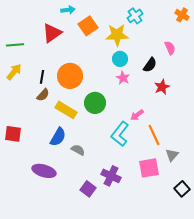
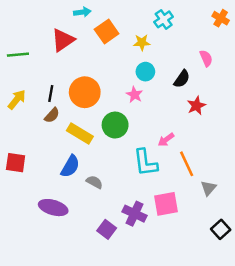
yellow star: (117, 35) -> (142, 42), size x0.6
yellow arrow: (14, 72) -> (17, 100), moved
pink star: (123, 78) -> (134, 95), moved
cyan L-shape: (120, 134) -> (145, 163), turned -45
pink square: (149, 168) -> (166, 204), moved

